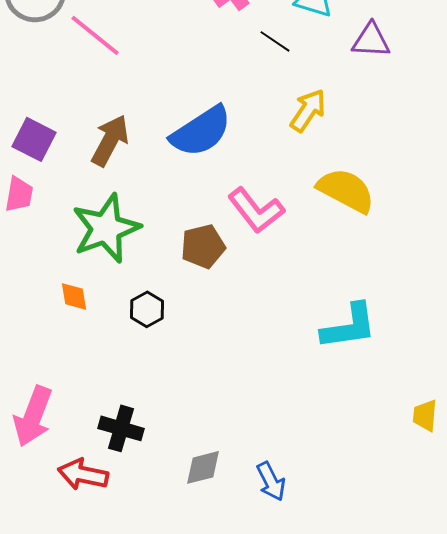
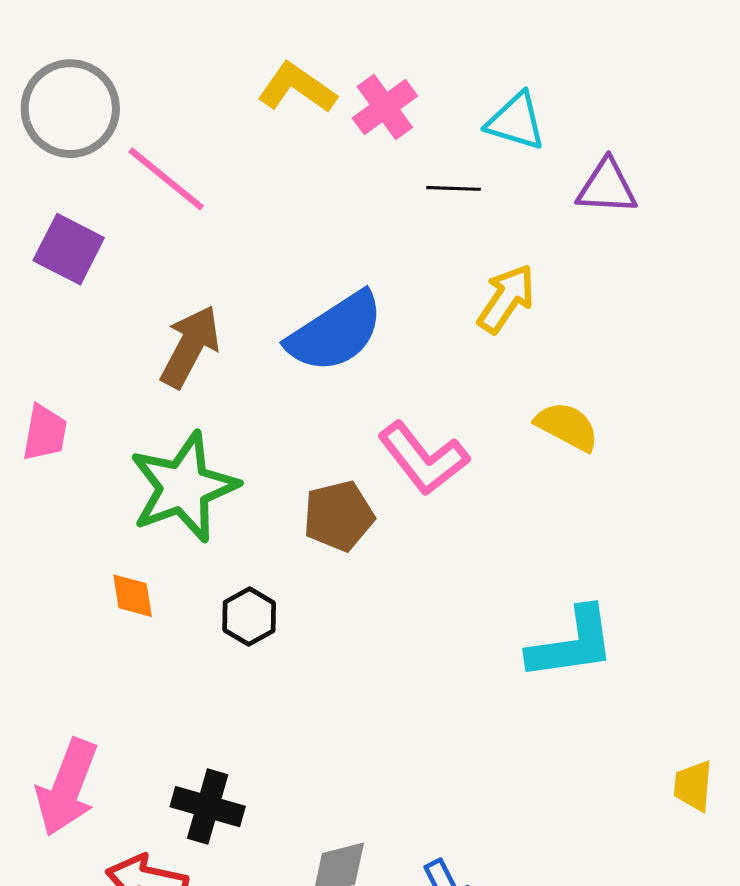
black line: (275, 41) -> (454, 188), turned -32
purple square: (34, 139) -> (69, 249), moved
yellow semicircle: (346, 190) -> (567, 426), size x0.7

